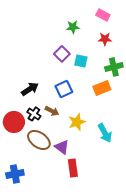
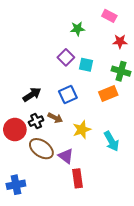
red star: (105, 39) -> (120, 41), moved
green cross: (114, 67) -> (121, 71), turned 30
black cross: (34, 114) -> (36, 121), turned 32

